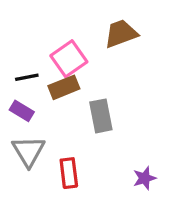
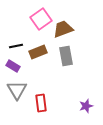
brown trapezoid: (121, 34) -> (63, 29), moved
pink square: (69, 59) -> (41, 19), moved
gray rectangle: (101, 116) -> (66, 56), moved

